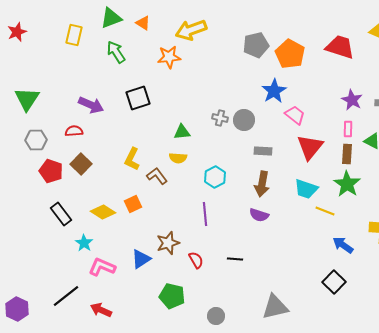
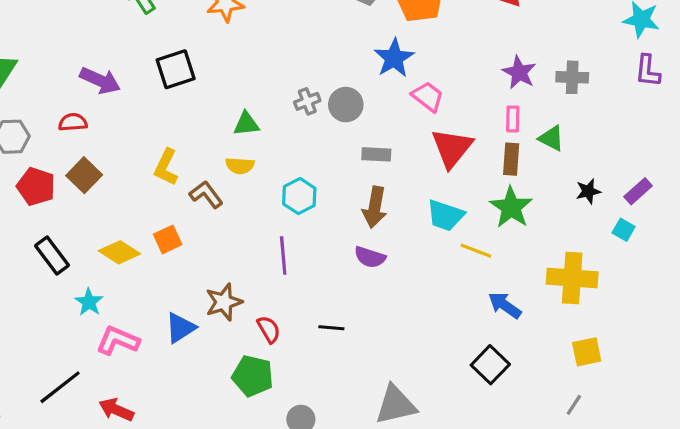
gray cross: (220, 118) -> (307, 101), turned -35
green pentagon: (172, 296) -> (253, 376), moved

